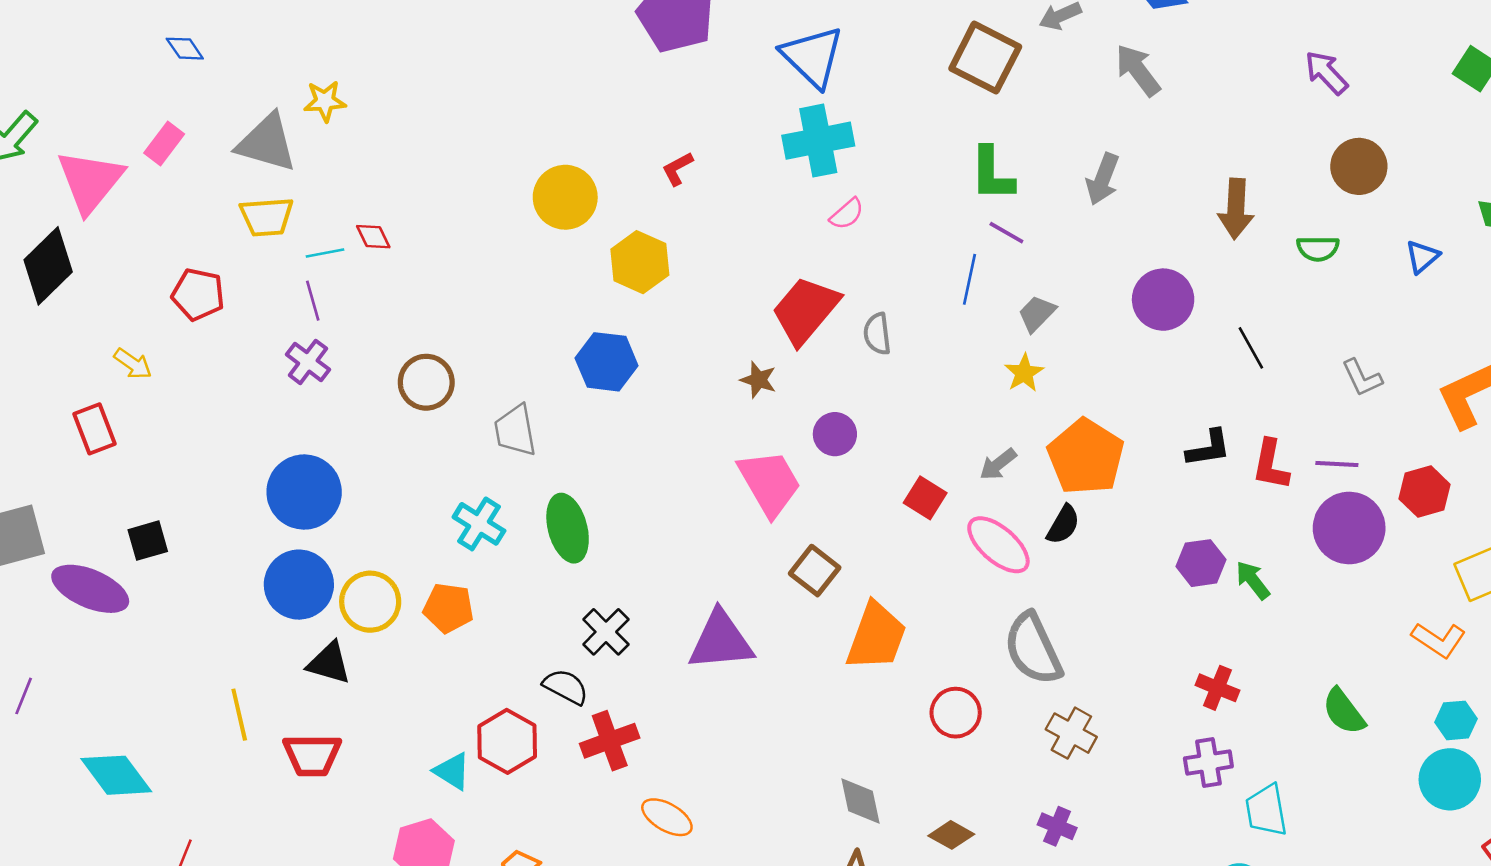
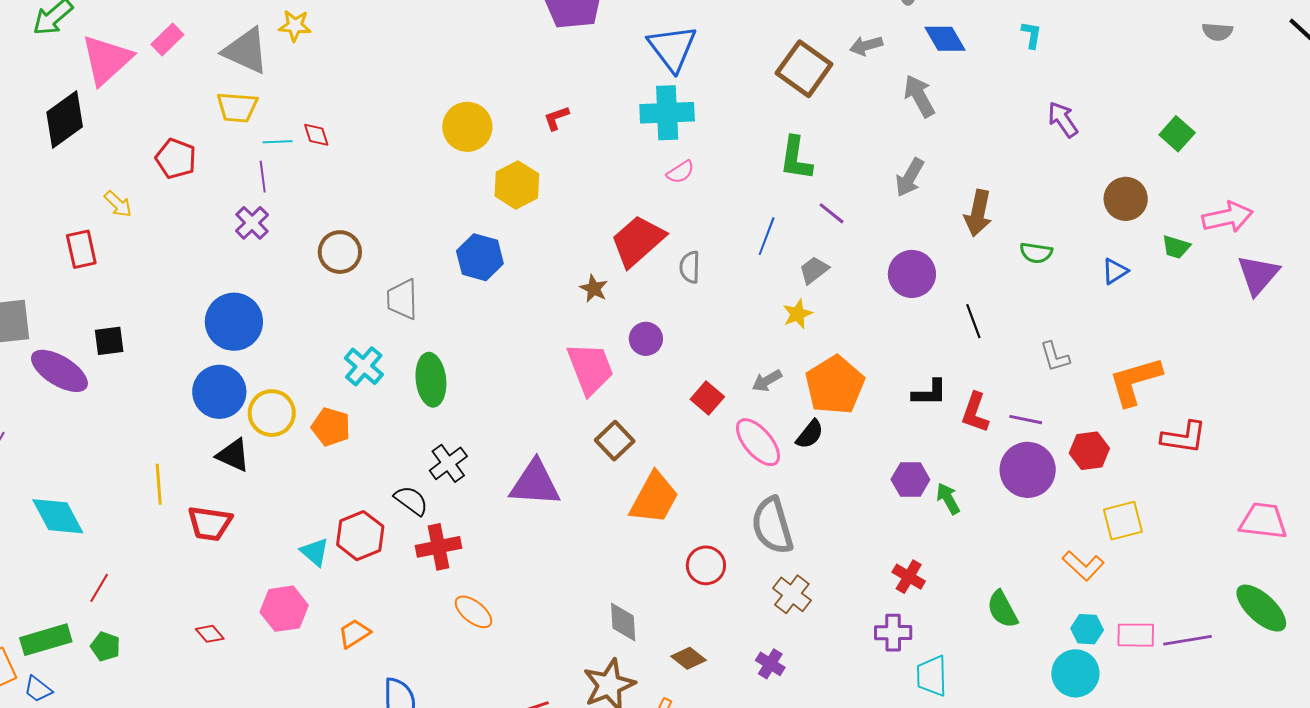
brown circle: (1359, 166) -> (1126, 199), moved
gray arrow: (1103, 179) -> (910, 177), moved
purple line: (1006, 233) -> (832, 213), moved

